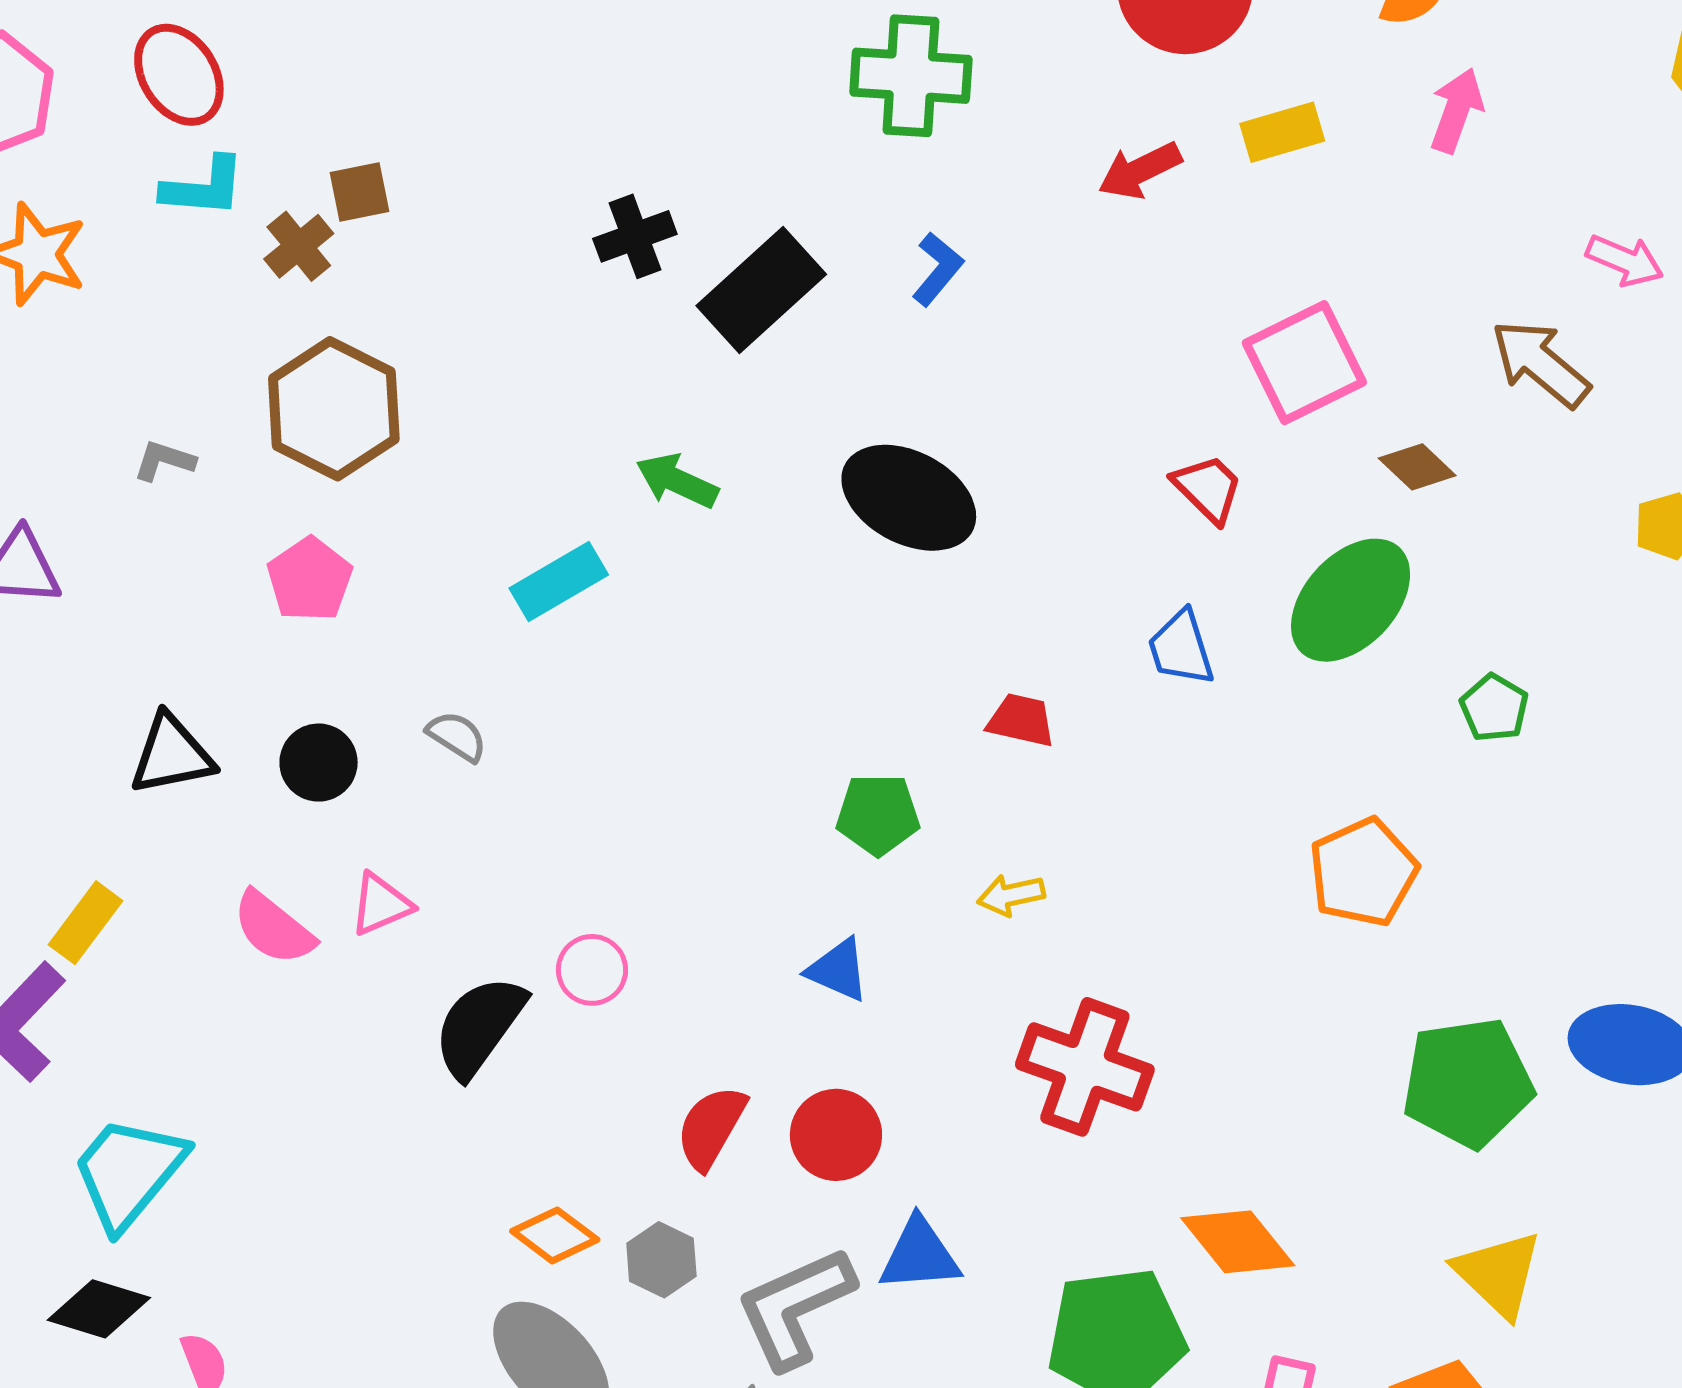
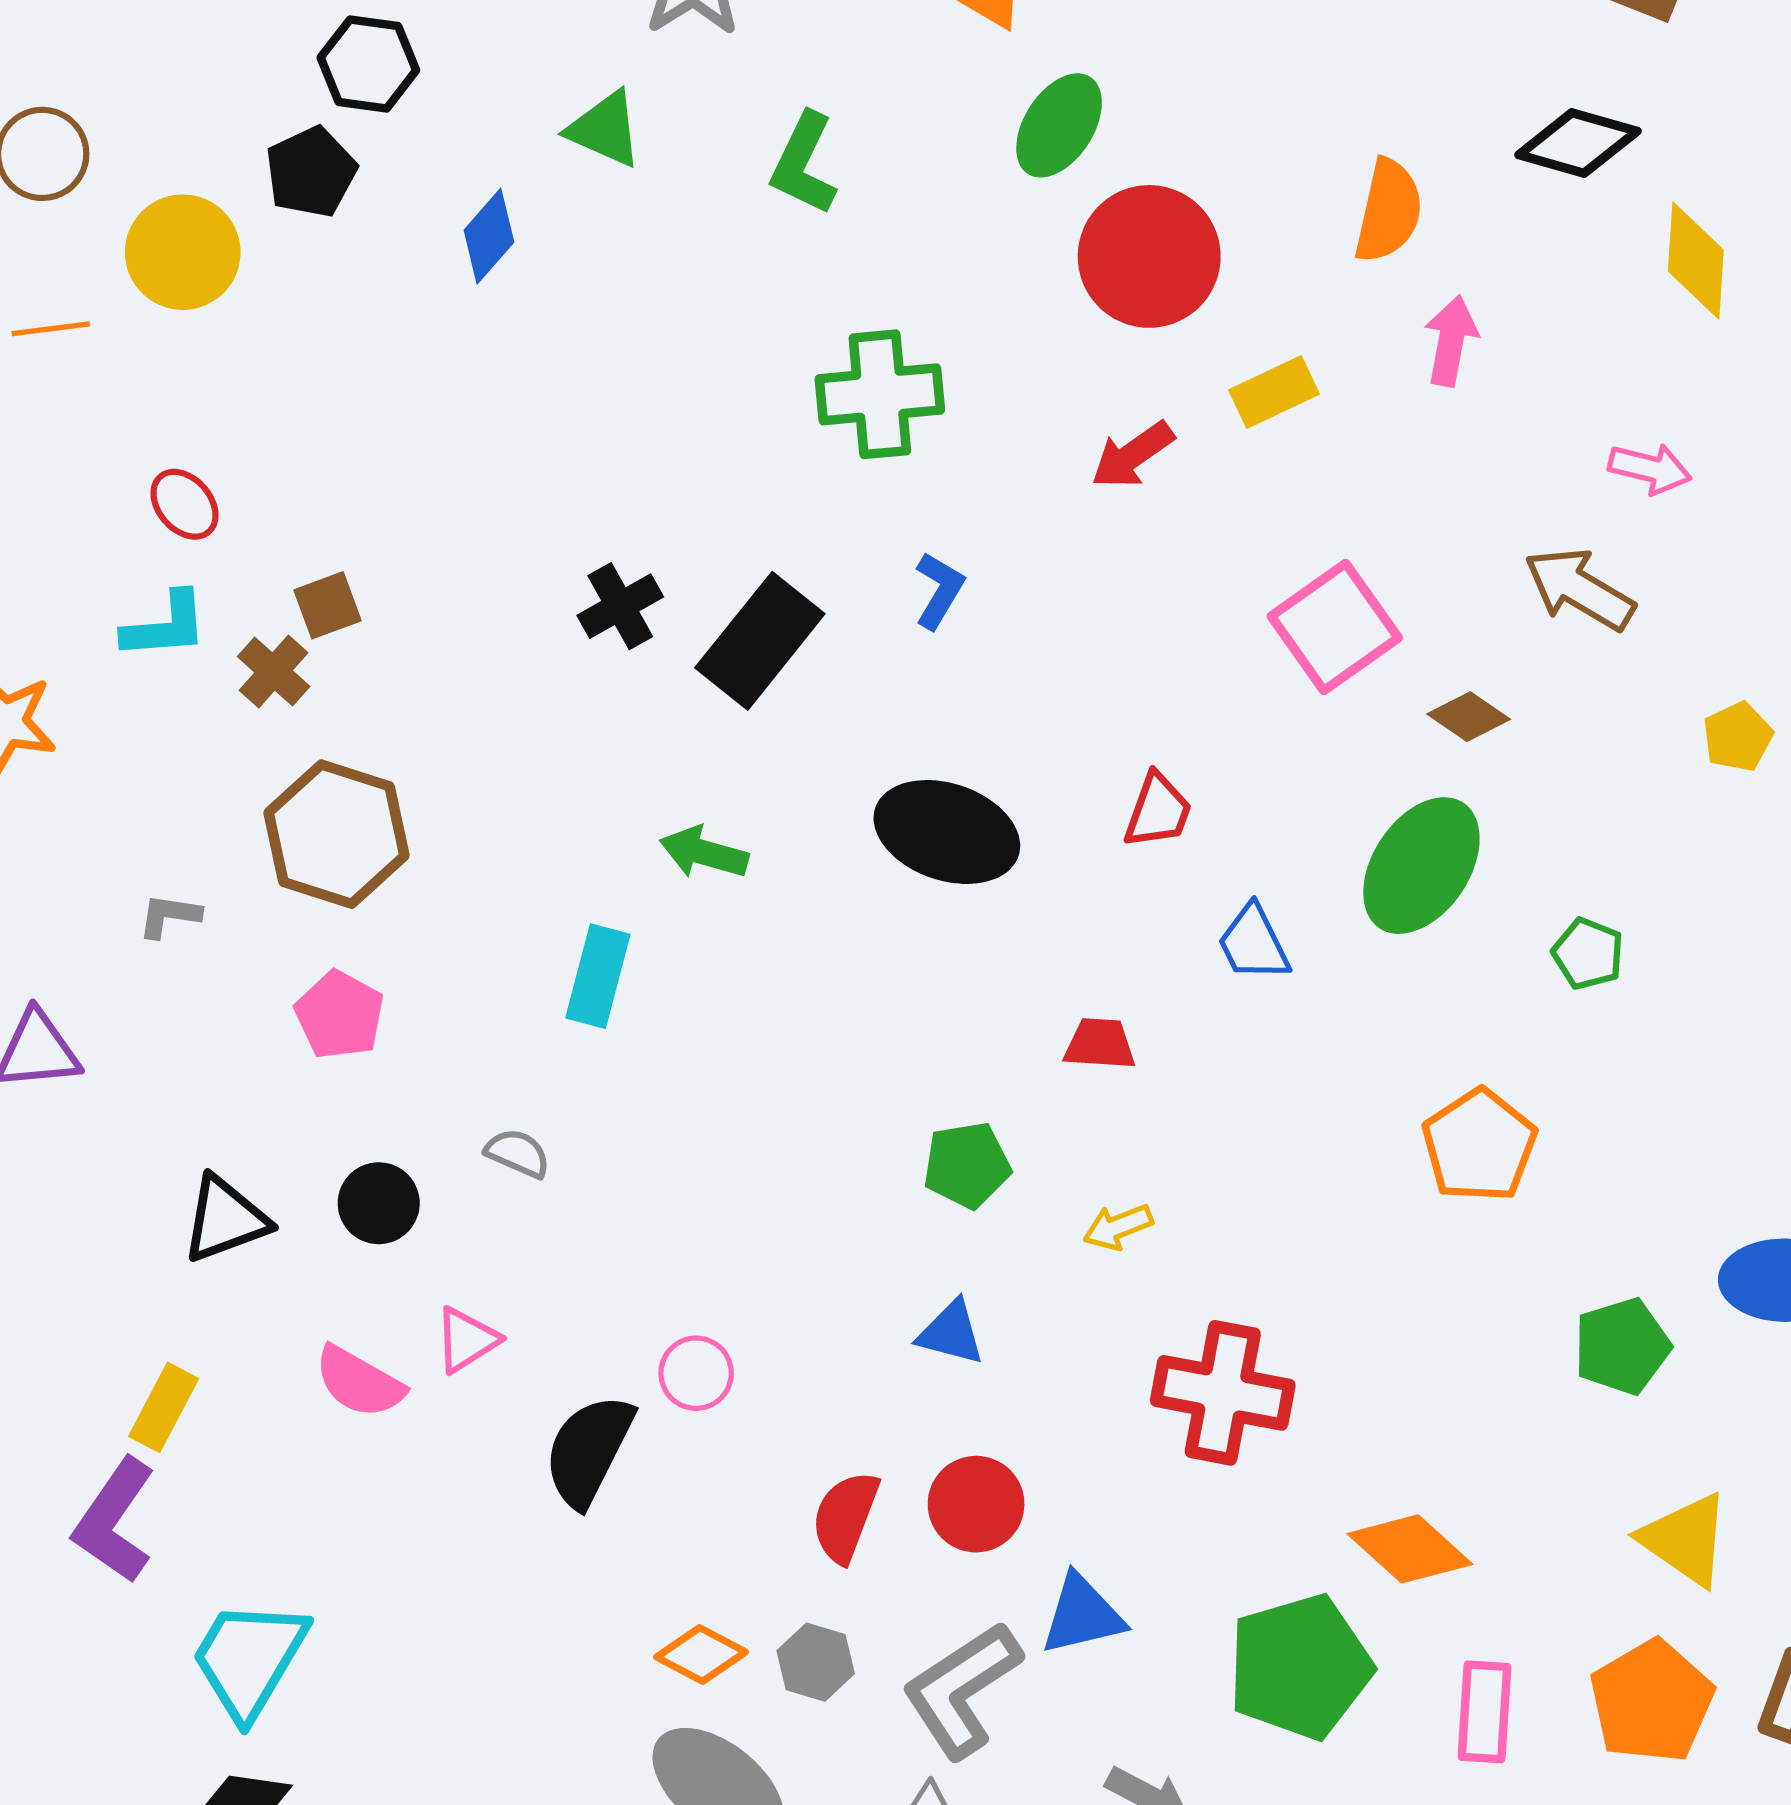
red ellipse: (179, 75) -> (184, 504), moved, size x0.7
red trapezoid: (1208, 488) -> (1158, 811), moved, turned 74
cyan rectangle: (559, 581) -> (598, 976), turned -36
green pentagon: (1468, 1083) -> (1622, 1346), size x0.7

